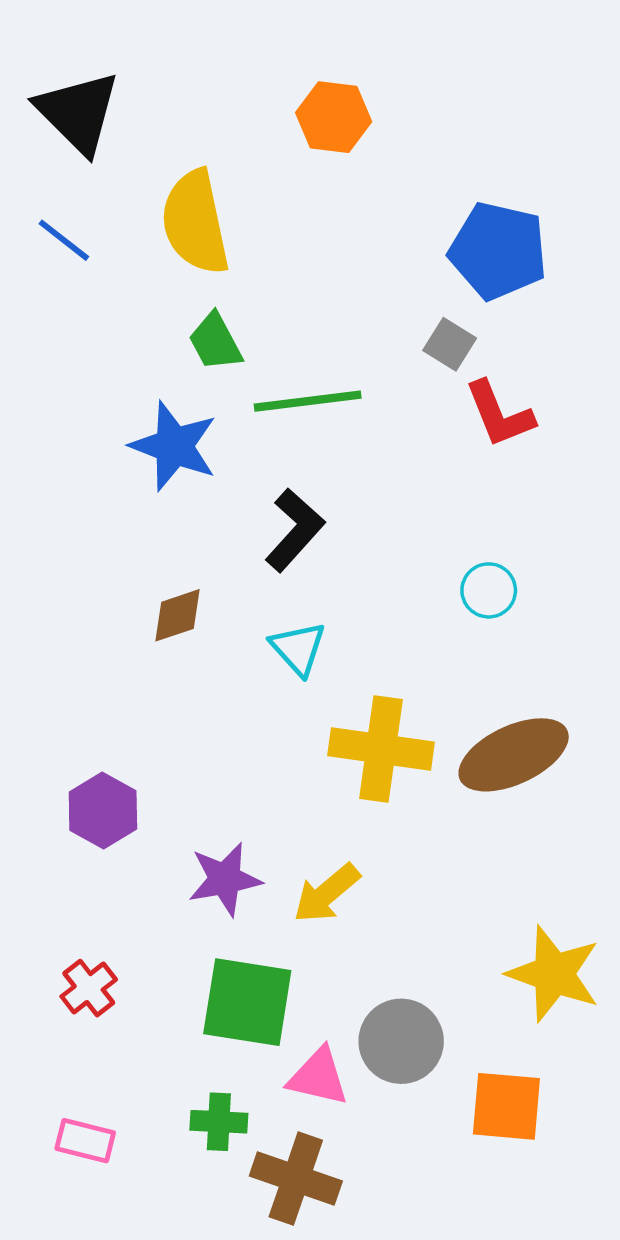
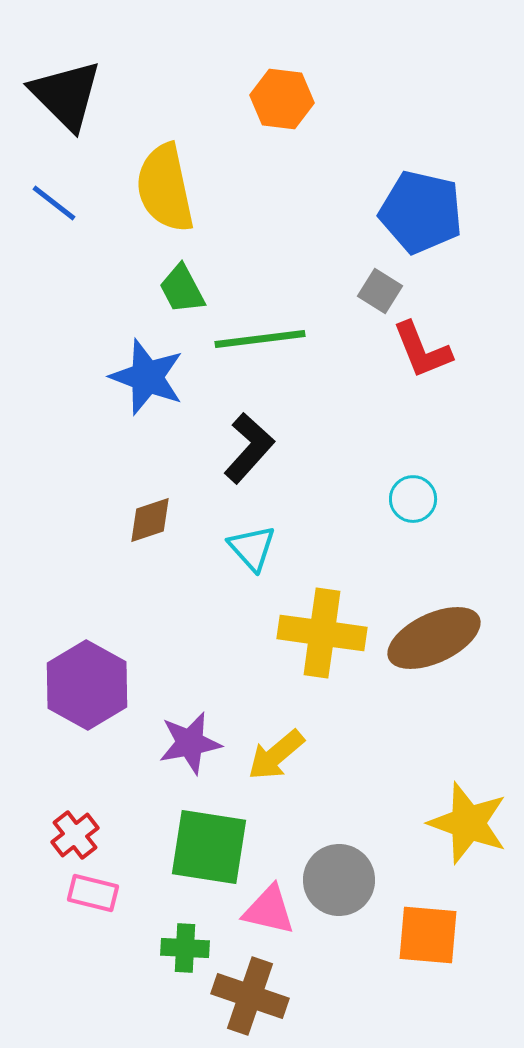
purple hexagon: (103, 811) -> (87, 685), size x1.4
pink rectangle: (85, 1141) -> (93, 893), moved

